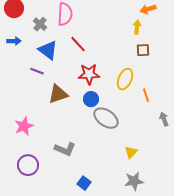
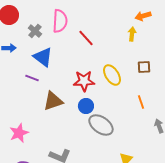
red line: (78, 44) -> (86, 38), moved
brown square: (143, 50) -> (144, 67), moved
yellow ellipse: (125, 79) -> (112, 75), moved, turned -55

